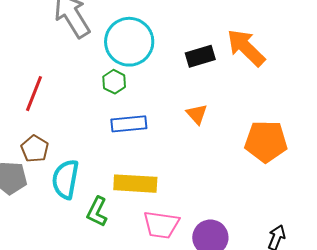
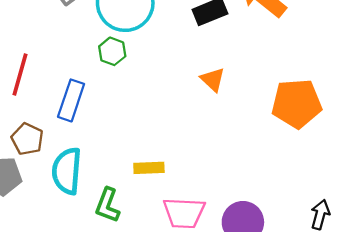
blue rectangle: (129, 124) -> (71, 100), moved, turned -60
yellow rectangle: (135, 184) -> (149, 168), size x0.6

